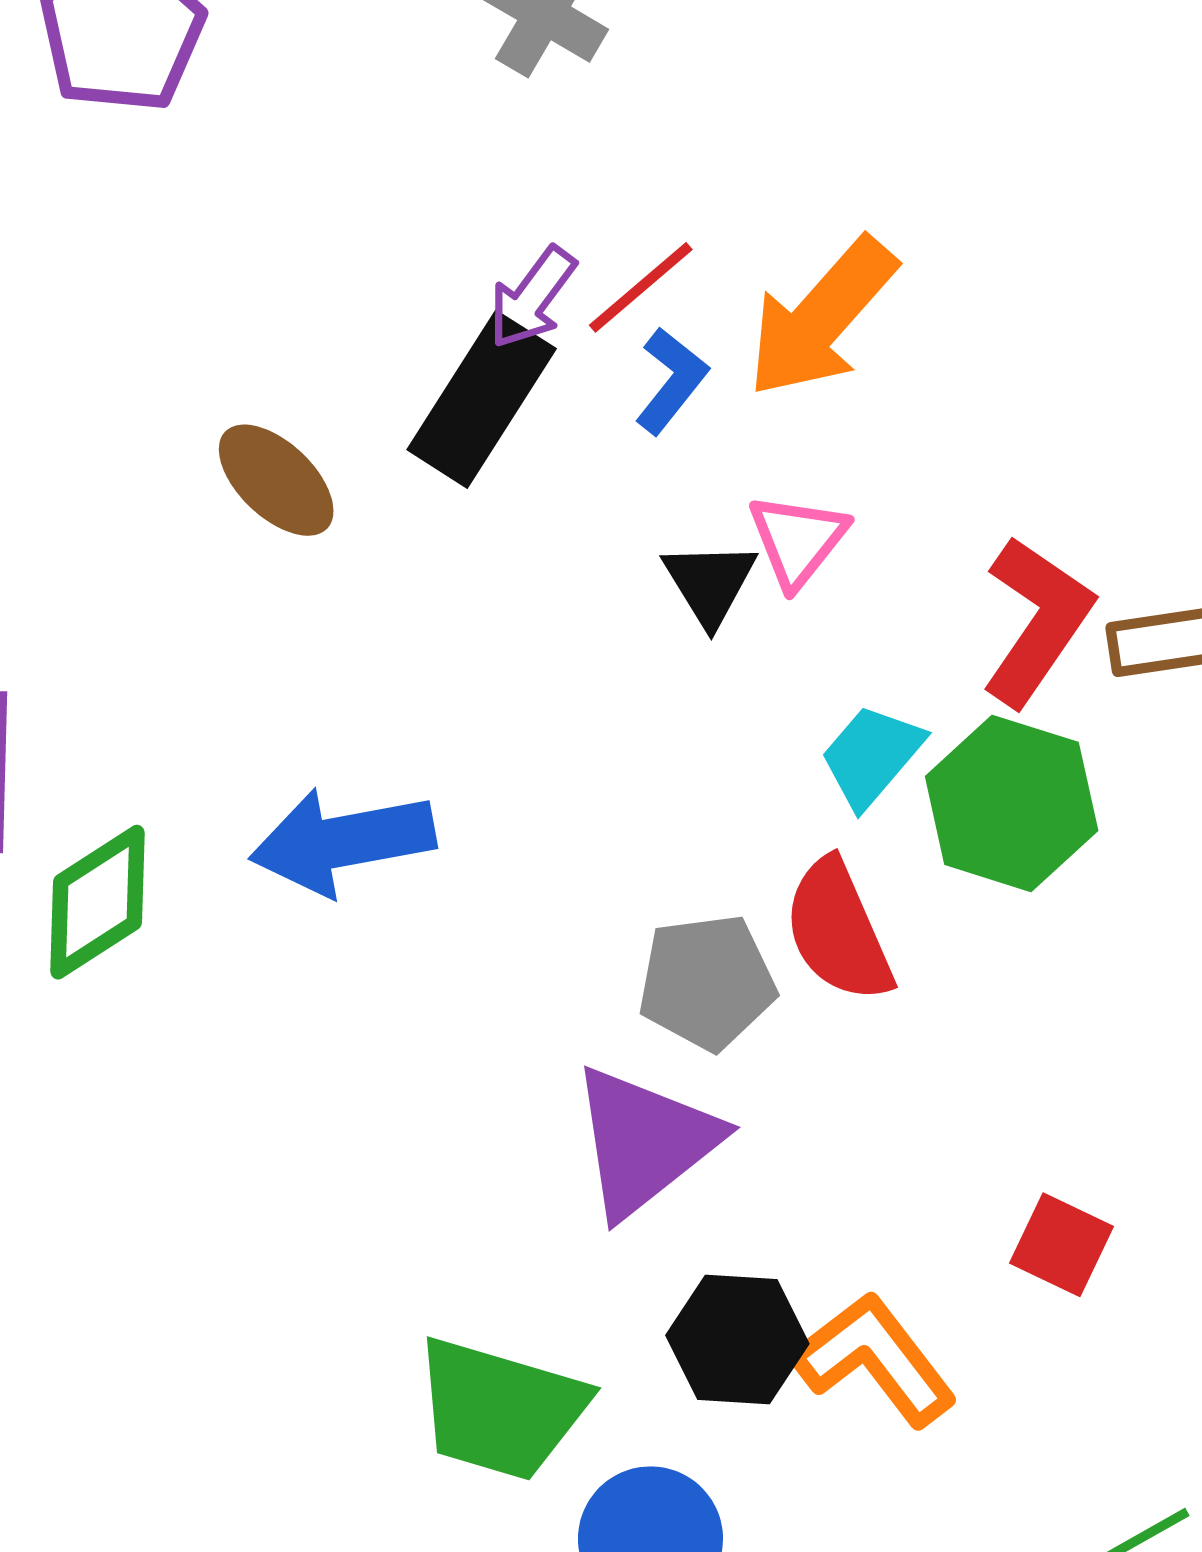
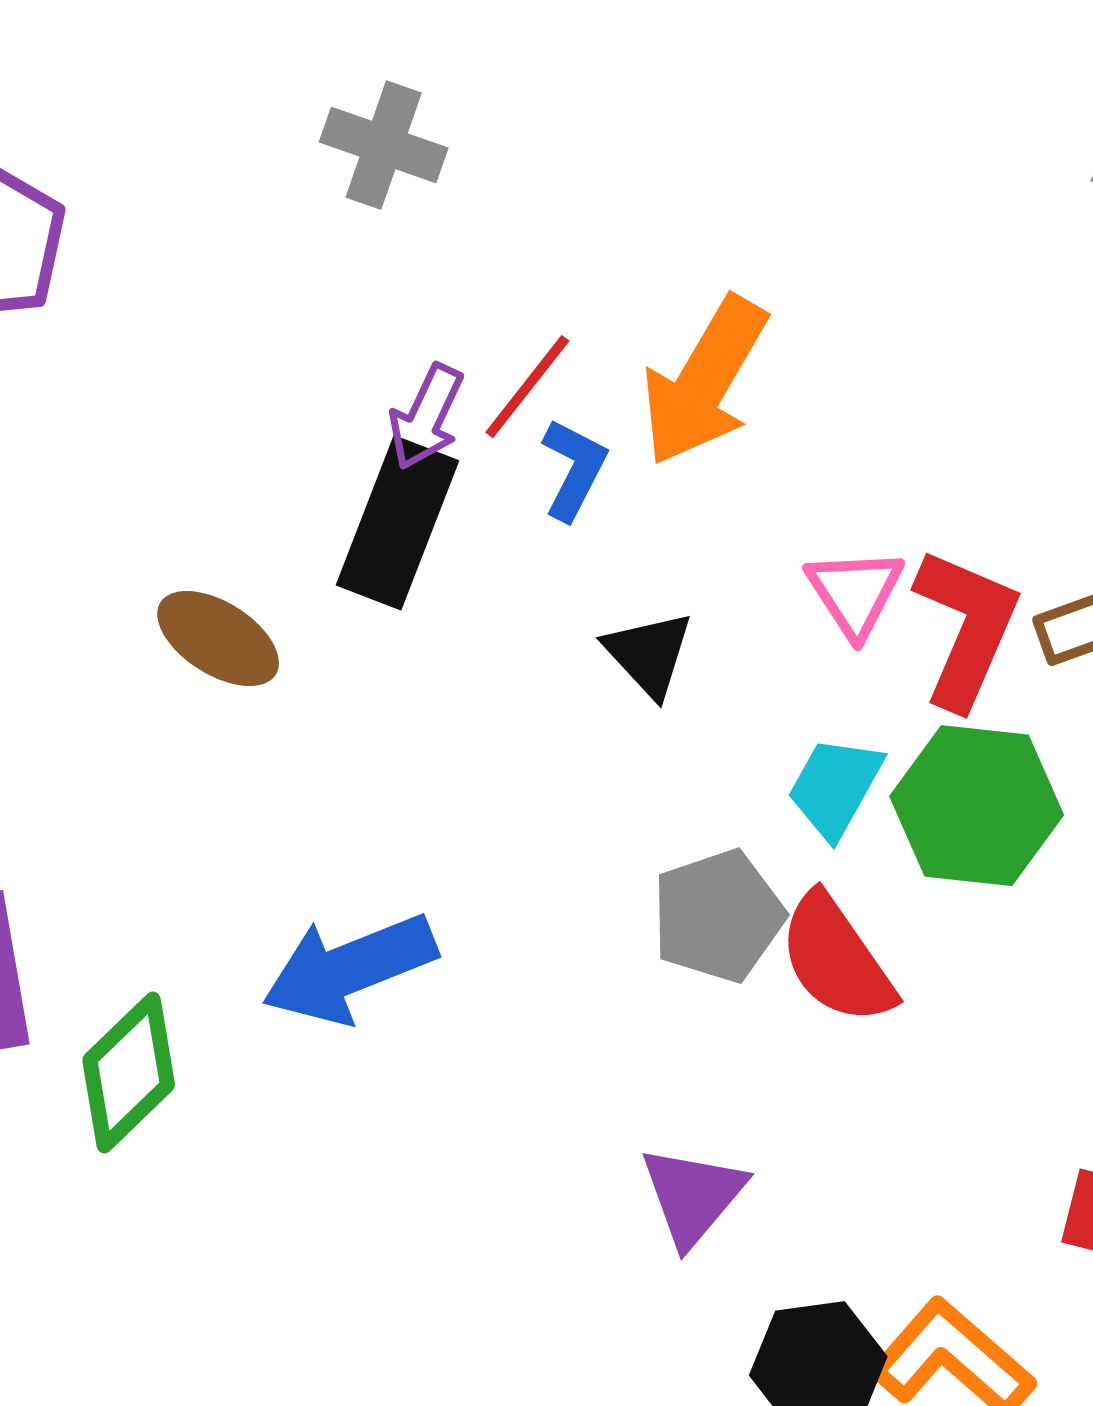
pink triangle: (798, 540) -> (855, 592), moved
gray pentagon: (707, 982) -> (718, 916), moved
purple triangle: (645, 1142) -> (693, 1196), size x0.7

